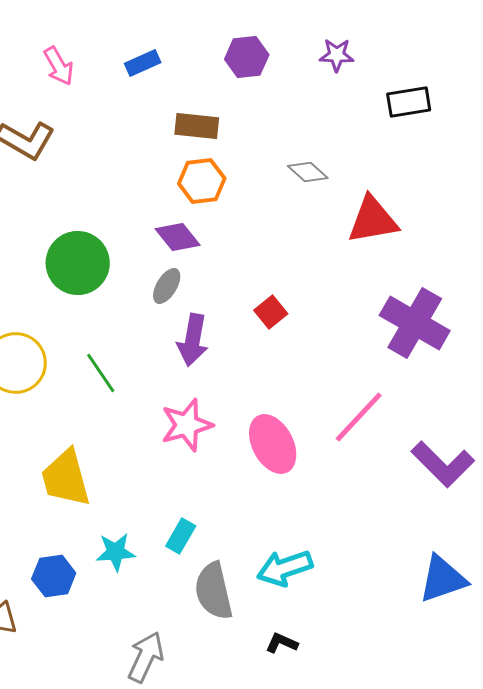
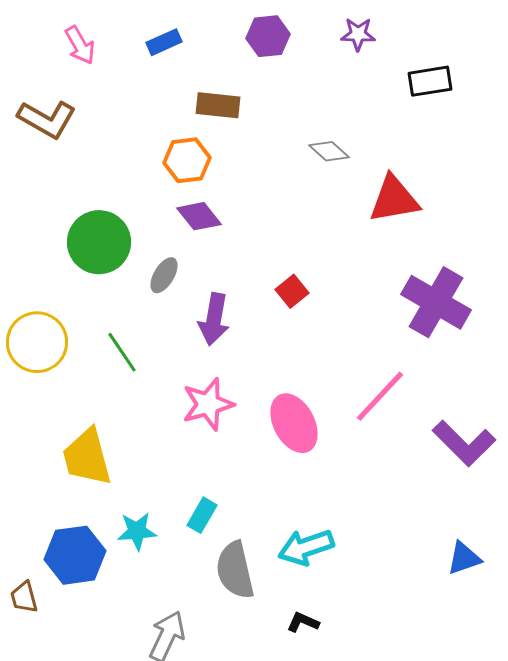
orange hexagon: (202, 181) -> (187, 160), moved
gray ellipse: (167, 286) -> (164, 275), moved
blue hexagon: (54, 576) -> (75, 555), size x1.4
blue triangle: (443, 579) -> (464, 558), size x0.7

